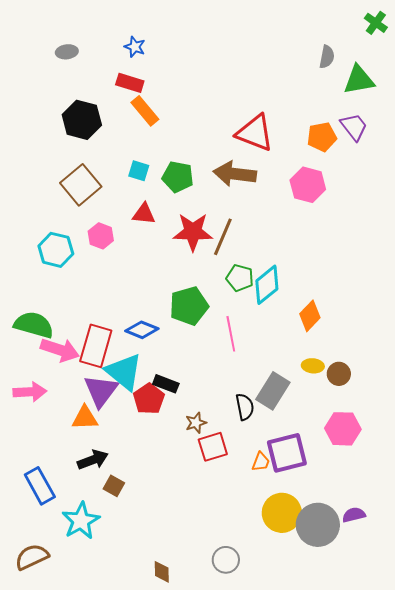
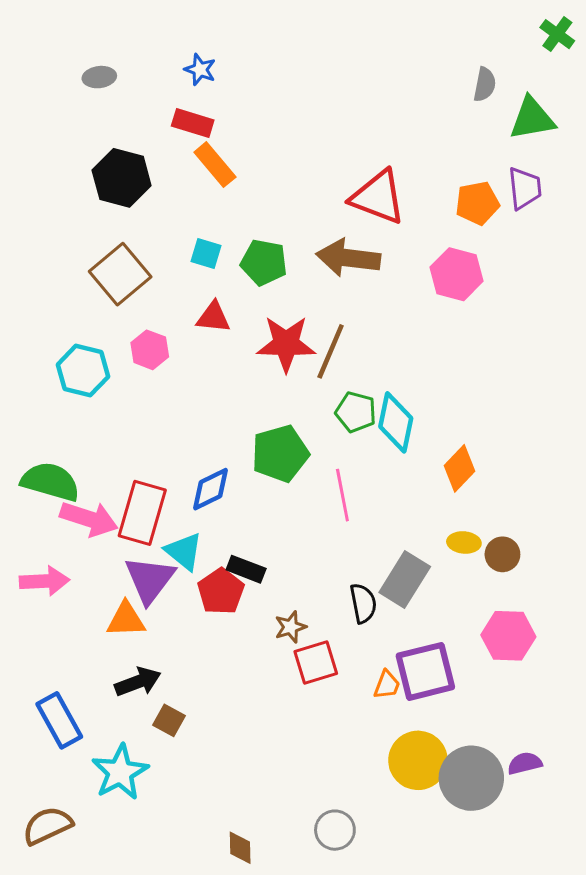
purple trapezoid: (354, 127) -> (525, 188), turned 32
cyan diamond: (267, 285) -> (396, 422), turned -39
blue diamond: (142, 330) -> (210, 489), turned -48
cyan triangle: (124, 372) -> (184, 551), size x0.7

